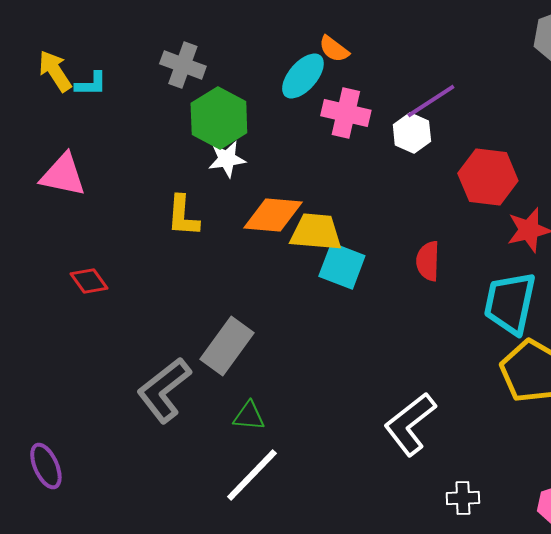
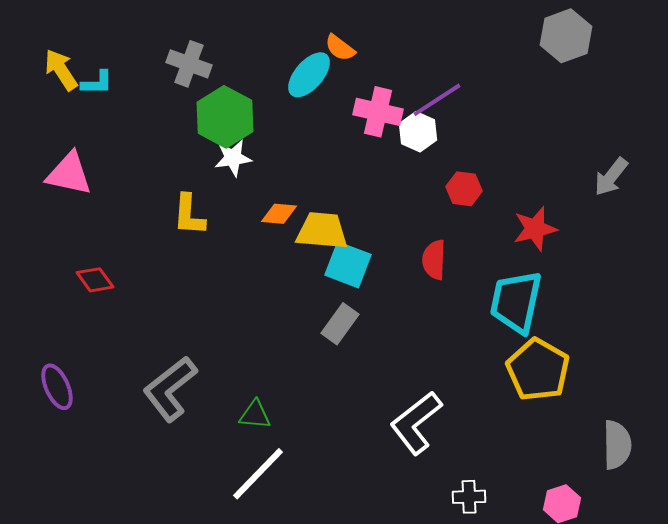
pink cross: (346, 113) -> (378, 112), moved
red hexagon: (488, 177) -> (464, 189), moved, size x0.6
orange diamond: (273, 215) -> (279, 214), size x0.6
gray rectangle: (227, 346) -> (340, 324), moved, size x0.7
purple ellipse: (46, 466) -> (57, 387), moved

